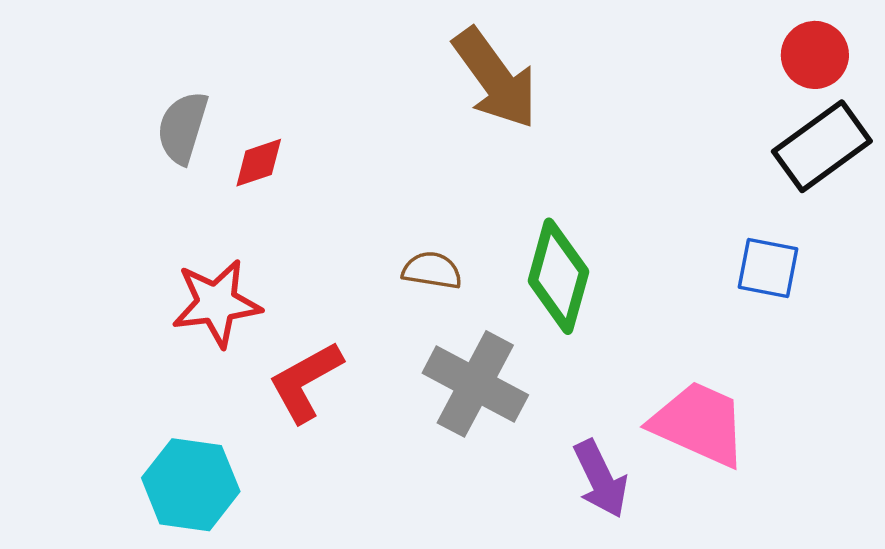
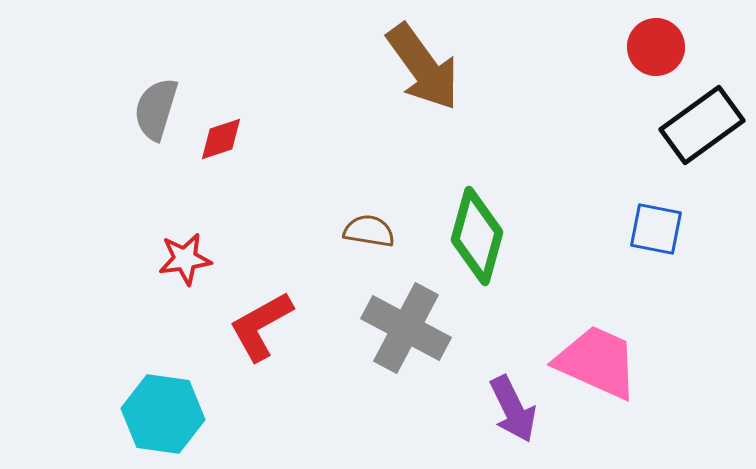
red circle: (815, 55) -> (656, 47), moved
red star: (216, 303) -> (185, 259), size x0.7

